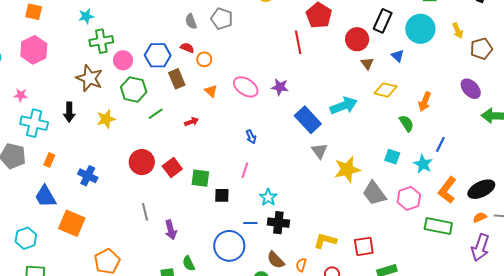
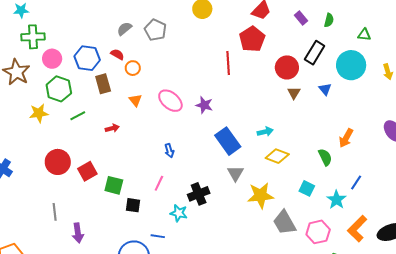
gray semicircle: (191, 21) -> (124, 29), turned 63
yellow diamond: (386, 90) -> (277, 156), moved
cyan arrow: (344, 106) -> (265, 132), size x0.6
yellow star: (106, 119) -> (39, 113), moved
cyan star: (268, 197) -> (179, 213), turned -30
black cross: (278, 223) -> (199, 194), moved, turned -35

